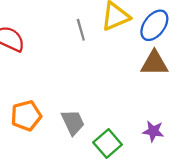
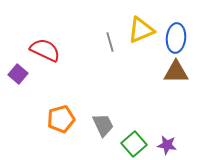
blue ellipse: (154, 25) -> (176, 38), turned -32
purple star: (153, 131) -> (167, 145), moved

